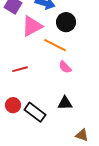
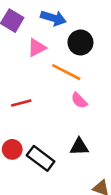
pink triangle: (32, 26) -> (37, 48), size x0.7

